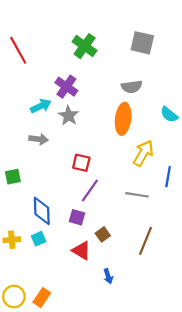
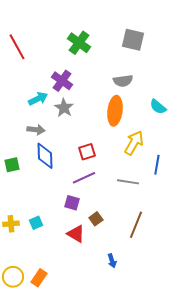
red square: (81, 163) -> (87, 152), moved, turned -30
purple line: (90, 191) -> (84, 178), turned 30
blue diamond: (42, 211) -> (45, 156), moved
blue arrow: (108, 276) -> (112, 261), moved

